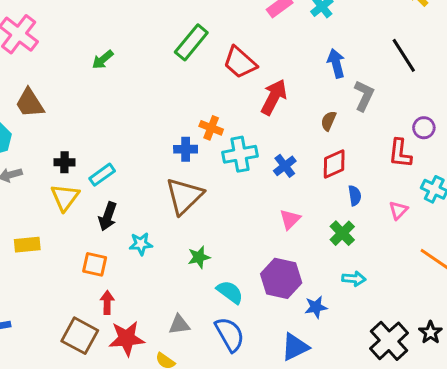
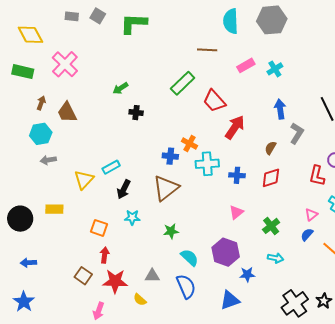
black cross: (65, 162) -> (136, 113), moved
blue cross: (285, 166) -> (237, 175), turned 35
blue semicircle: (355, 196) -> (307, 235), moved, turned -136
black arrow: (108, 216) -> (124, 189), moved
brown square: (80, 336) -> (83, 276), size x0.7

